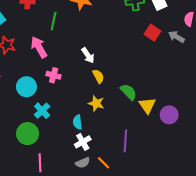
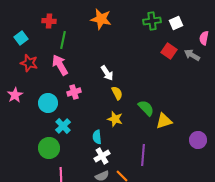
green line: (54, 21) -> (63, 40), moved
pink cross: (54, 75) -> (74, 92), turned -32
yellow triangle: (147, 105) -> (164, 121), turned 48
purple circle: (169, 115) -> (198, 140), moved

